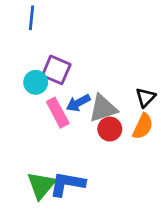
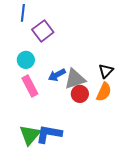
purple square: (56, 70) -> (43, 31), moved, turned 30
pink rectangle: (58, 113) -> (30, 86), moved

